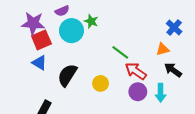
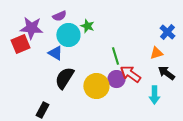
red square: (41, 40) -> (20, 44), moved
green line: (120, 52) -> (115, 56), turned 36
blue triangle: (39, 63) -> (55, 53), moved
yellow circle: (101, 83) -> (96, 86), size x1.6
purple circle: (138, 92) -> (116, 79), moved

